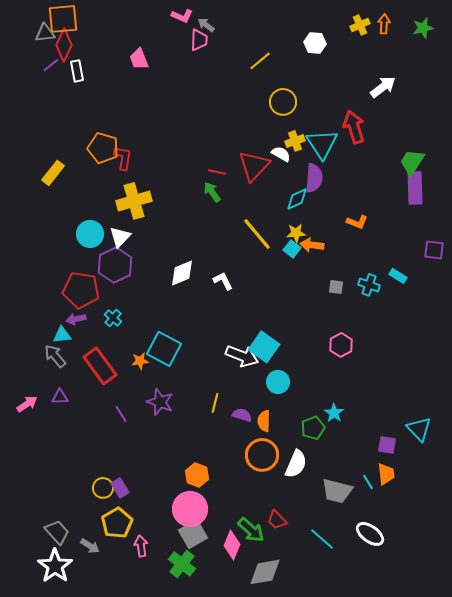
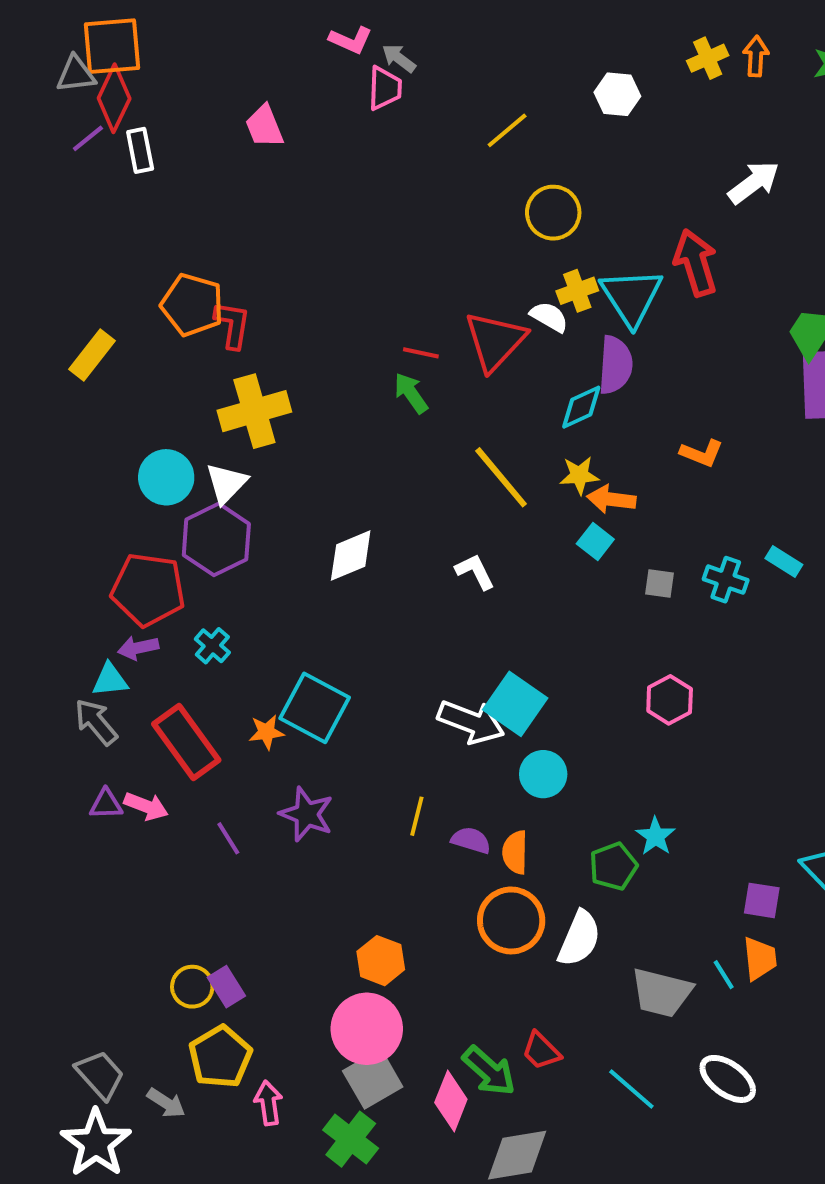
cyan square: (292, 249) -> (595, 541), moved
white L-shape: (223, 281) -> (475, 572), moved
pink arrow: (27, 404) -> (146, 806), moved, turned 55

